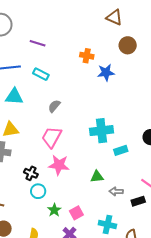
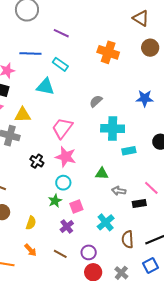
orange cross: (87, 56) -> (108, 52), size x1.5
blue star: (106, 73) -> (145, 98), moved
cyan triangle: (14, 96) -> (45, 87), moved
gray semicircle: (54, 106) -> (96, 101), moved
cyan circle: (38, 191) -> (63, 183), moved
cyan cross: (107, 225) -> (106, 222), turned 30

